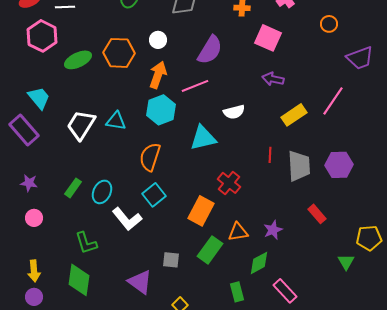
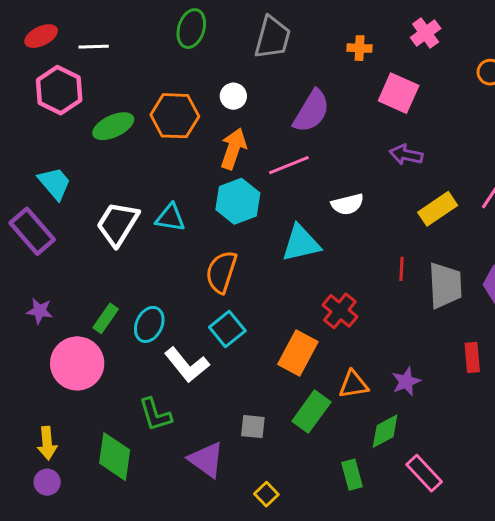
red rectangle: (317, 214) -> (472, 357), turned 36
pink circle: (34, 218) -> (77, 363), moved, size x2.0
green L-shape: (86, 243) -> (155, 415), moved

